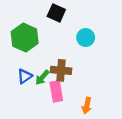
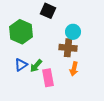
brown cross: (61, 70) -> (68, 48), moved
orange arrow: (87, 106) -> (74, 69), moved

